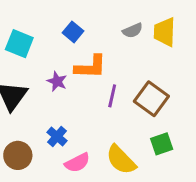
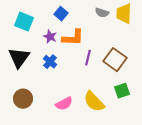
gray semicircle: (133, 31) -> (102, 13), turned 40
purple star: (57, 81) -> (50, 37), moved
blue cross: (57, 137) -> (50, 62), moved

